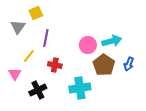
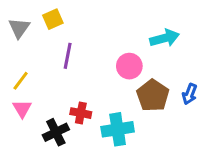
gray triangle: (18, 27) -> (19, 28), moved
cyan arrow: (112, 41) -> (165, 38), moved
yellow line: (29, 56) -> (21, 81), moved
red cross: (55, 65) -> (81, 113), moved

